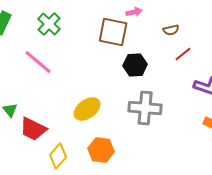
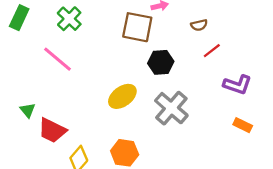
gray cross: (145, 108) -> (171, 108), turned 36
yellow ellipse: (87, 109) -> (122, 96), moved

